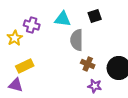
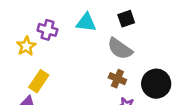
gray semicircle: (77, 40) -> (120, 49), moved, turned -55
yellow rectangle: (25, 66) -> (39, 81), turned -30

